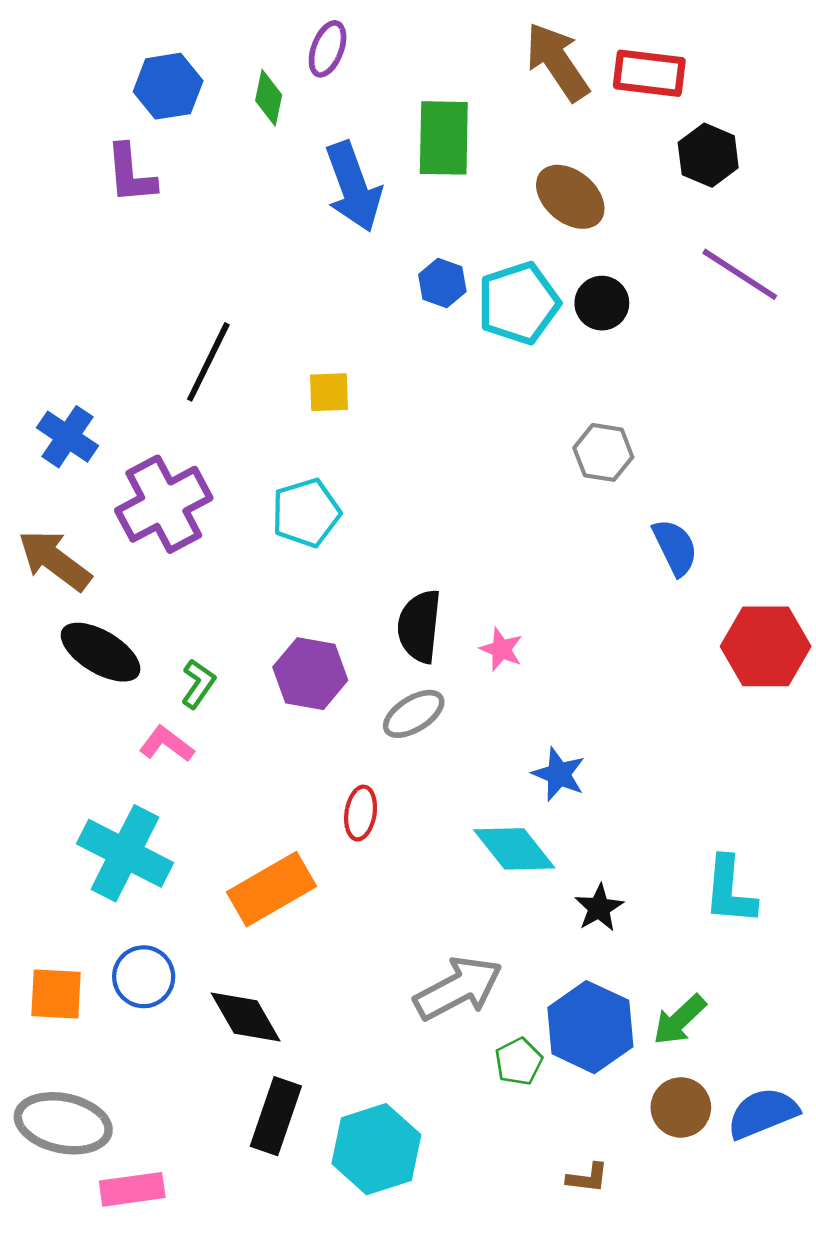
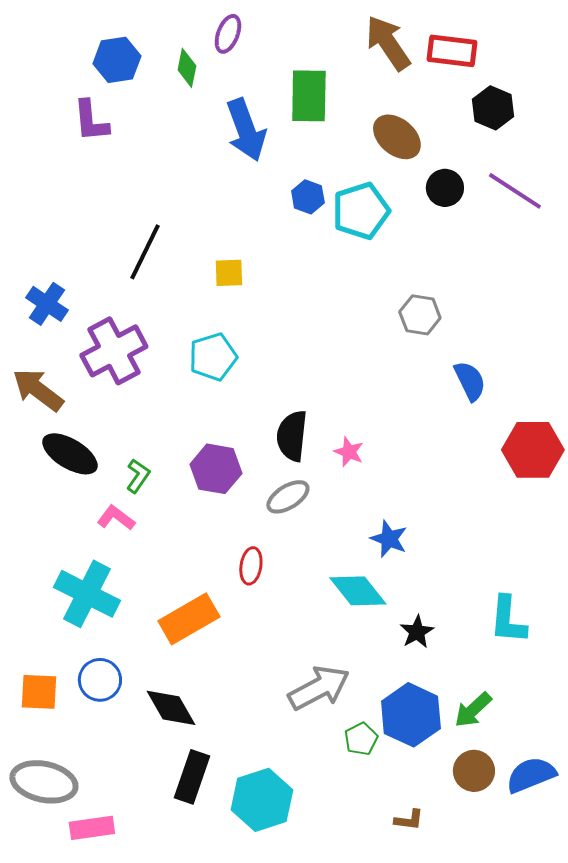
black circle: (602, 303) -> (445, 188), moved

